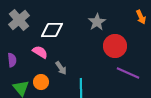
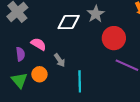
white diamond: (52, 30) -> (69, 22), moved
purple semicircle: (12, 60) -> (20, 54), moved

